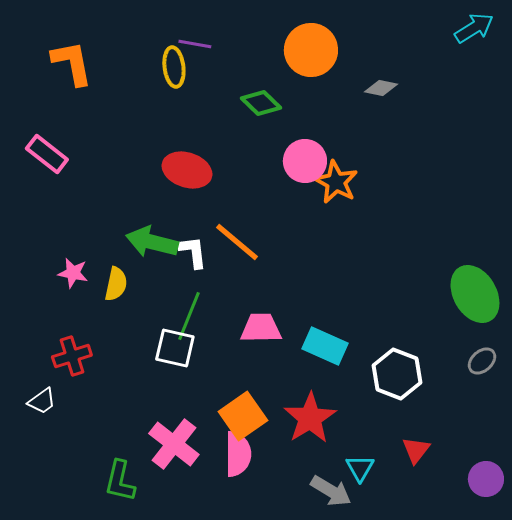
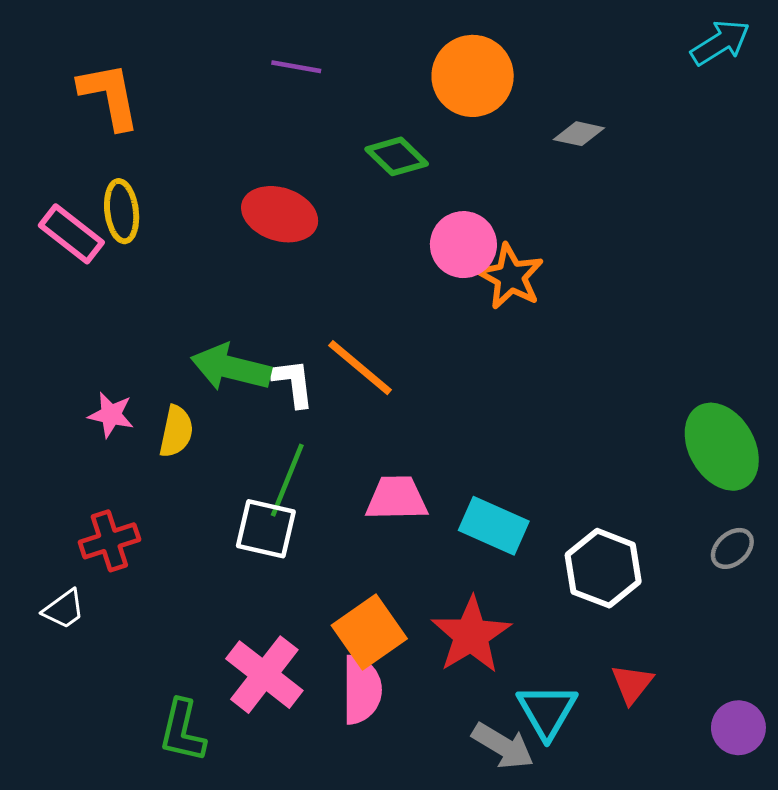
yellow ellipse: (174, 67) -> (122, 211), moved
red ellipse: (187, 170) -> (280, 214), moved
cyan triangle: (360, 468) -> (547, 711), size x1.4

